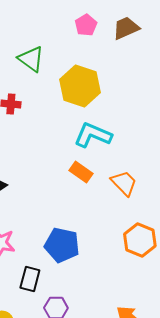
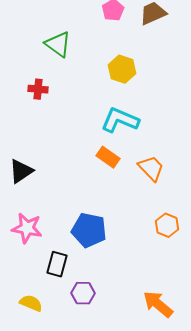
yellow hexagon: (80, 86) -> (122, 69), moved, size x0.7
orange hexagon: (140, 240) -> (167, 225), size x0.7

